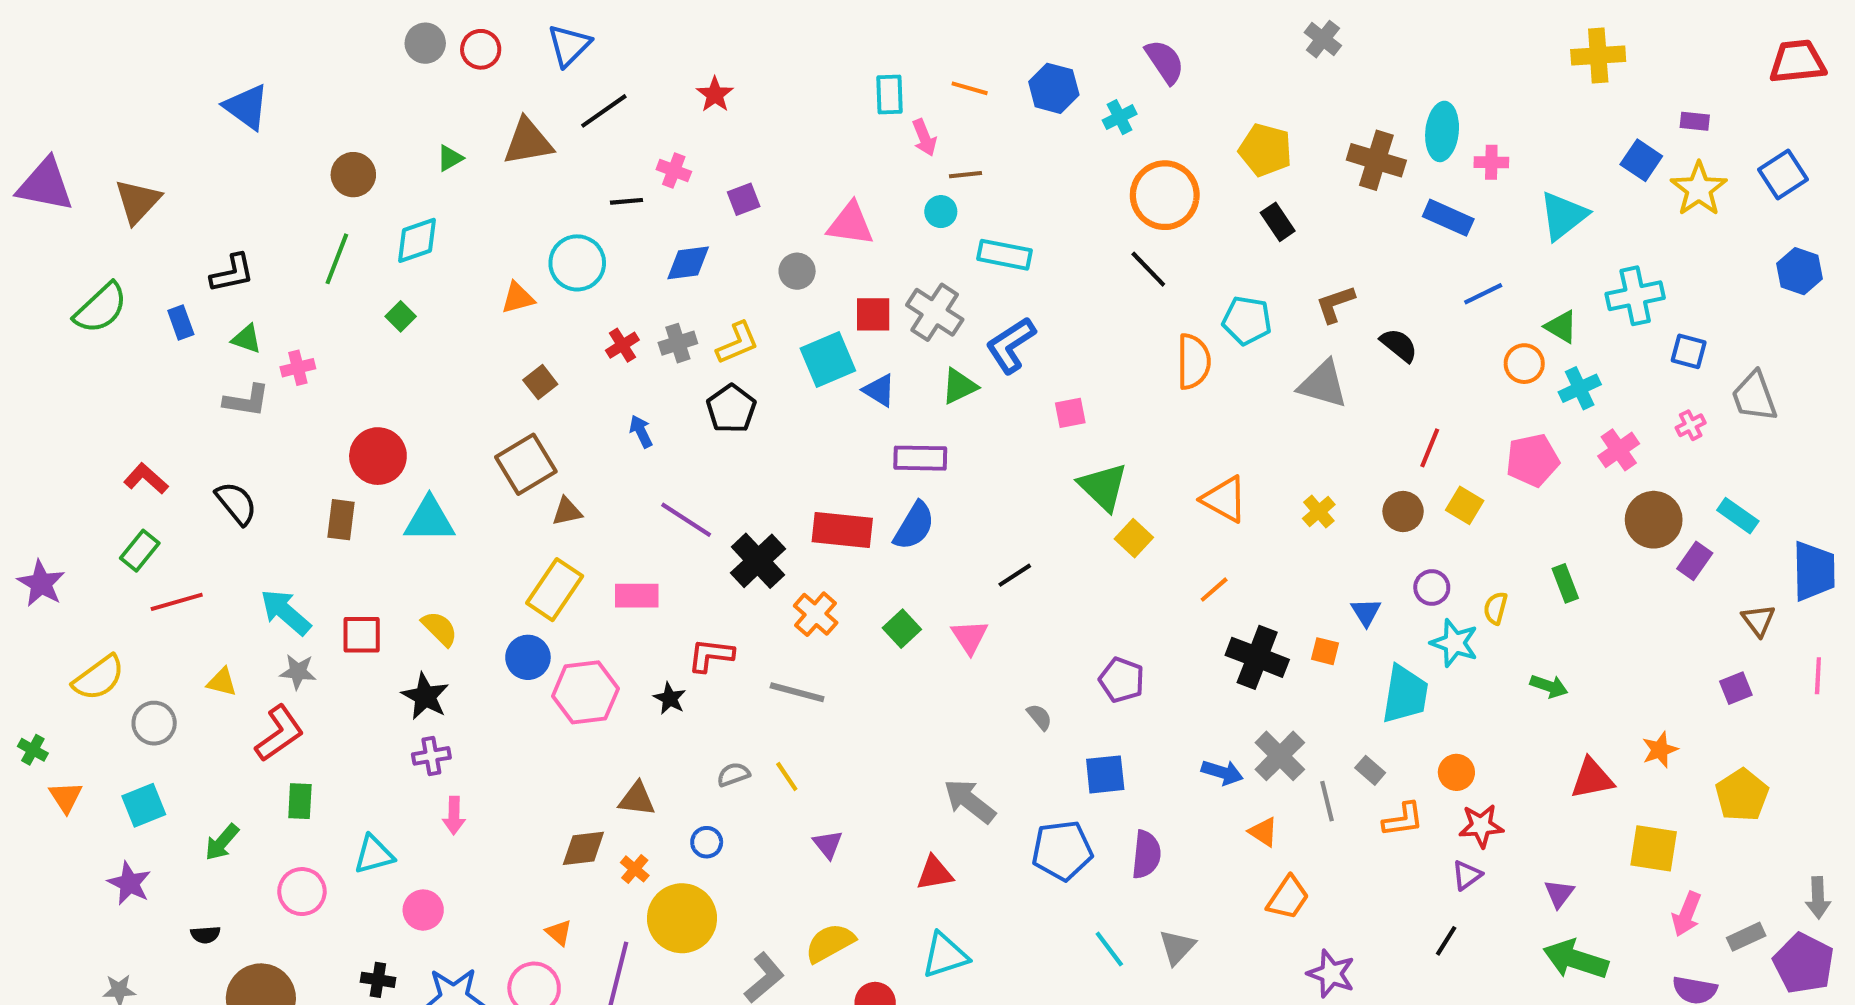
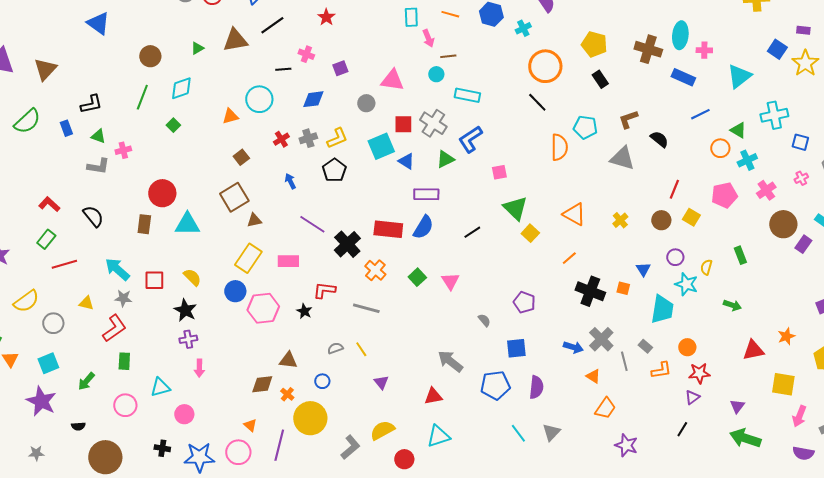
black line: (1015, 575) -> (472, 232), moved
purple star: (129, 883) -> (41, 401), size x1.4

